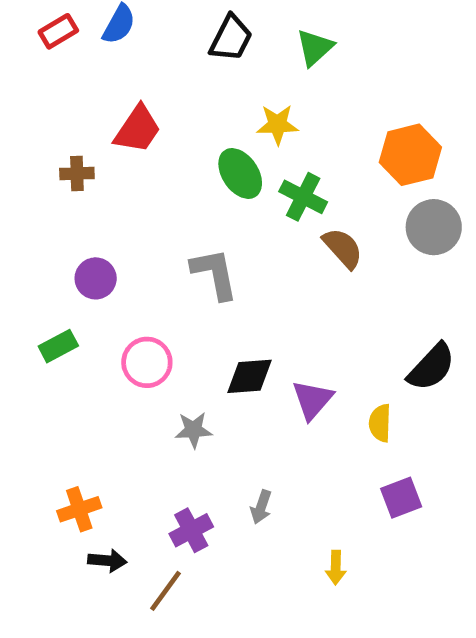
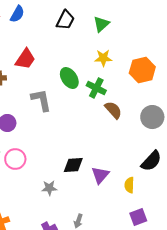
yellow star: (277, 125) -> (103, 58), moved
gray circle: (434, 227) -> (152, 117), moved
gray L-shape: (215, 274) -> (41, 100), moved
pink circle: (147, 362) -> (15, 159), moved

